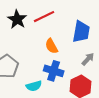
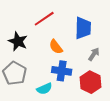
black star: (17, 19) -> (18, 41), moved

